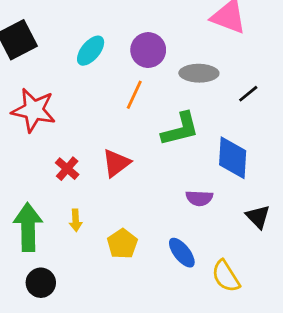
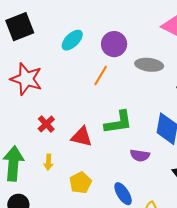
green L-shape: (180, 129) -> (118, 122), moved
red triangle: (116, 163) -> (82, 137), moved, turned 45

